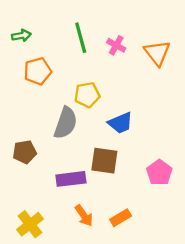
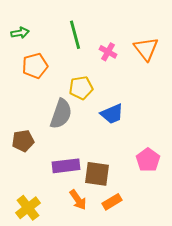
pink cross: (116, 45) -> (108, 52), moved
brown square: (104, 161) -> (97, 174), moved

